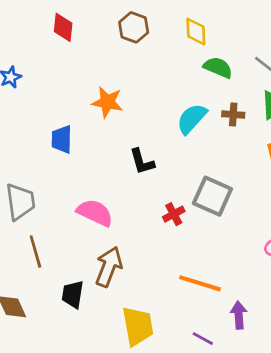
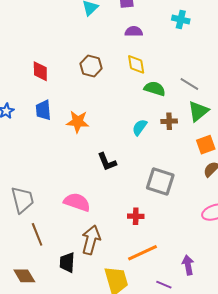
cyan semicircle: (192, 119) -> (140, 127), size x0.7
blue trapezoid: (62, 139) -> (43, 110), moved
red cross: (174, 214) -> (136, 216), moved, turned 35
orange line: (200, 283) -> (143, 253), moved, turned -36

